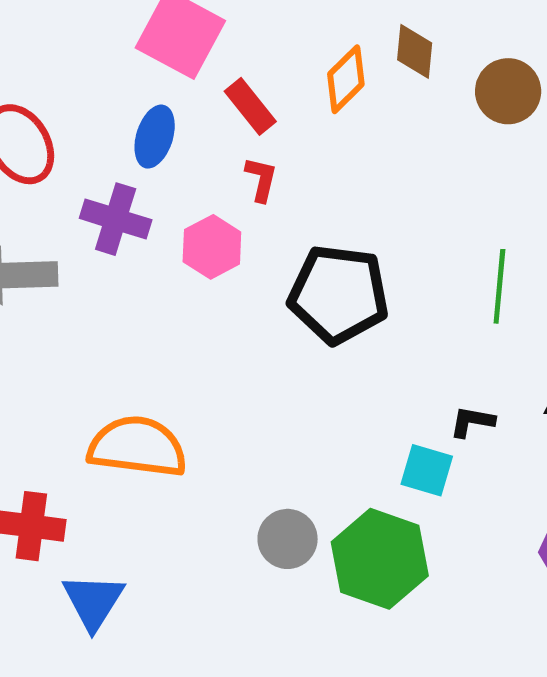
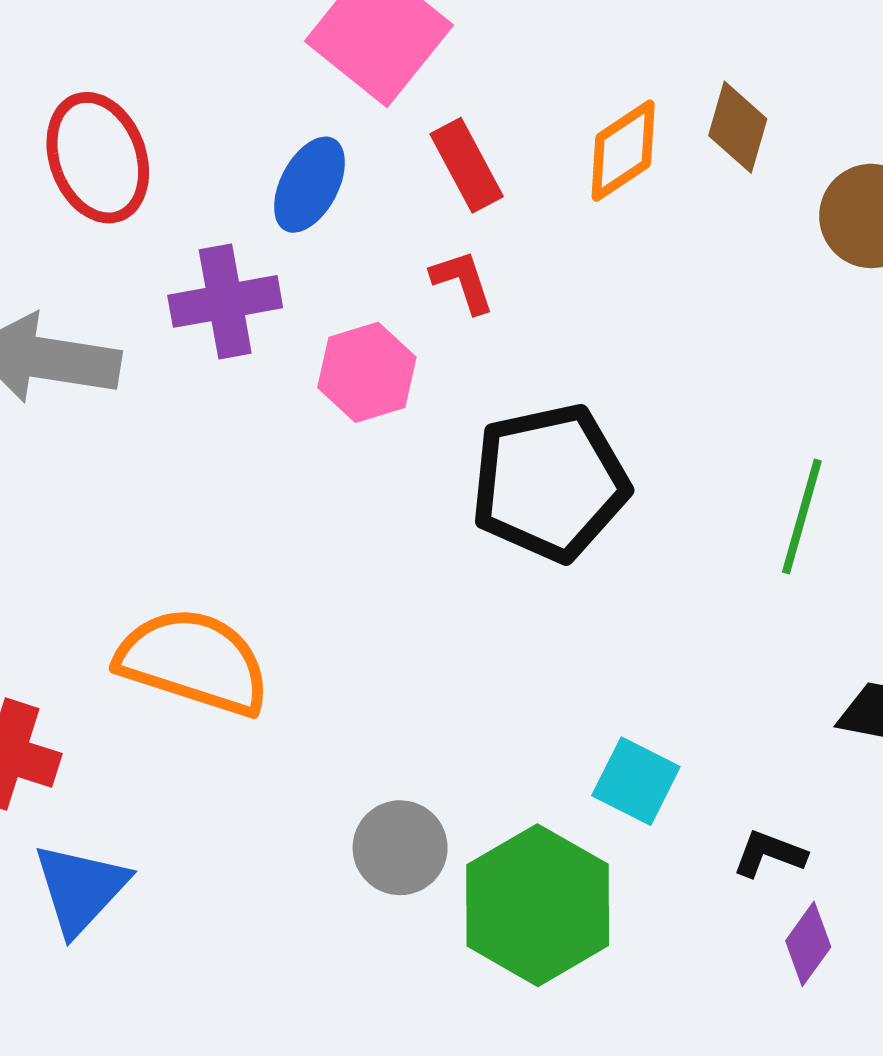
red L-shape: (261, 179) -> (463, 282), turned -42
purple cross: (116, 219) -> (225, 301), turned -38
black pentagon: (339, 294) -> (550, 483), turned -30
black L-shape: (472, 422) -> (769, 854), moved

